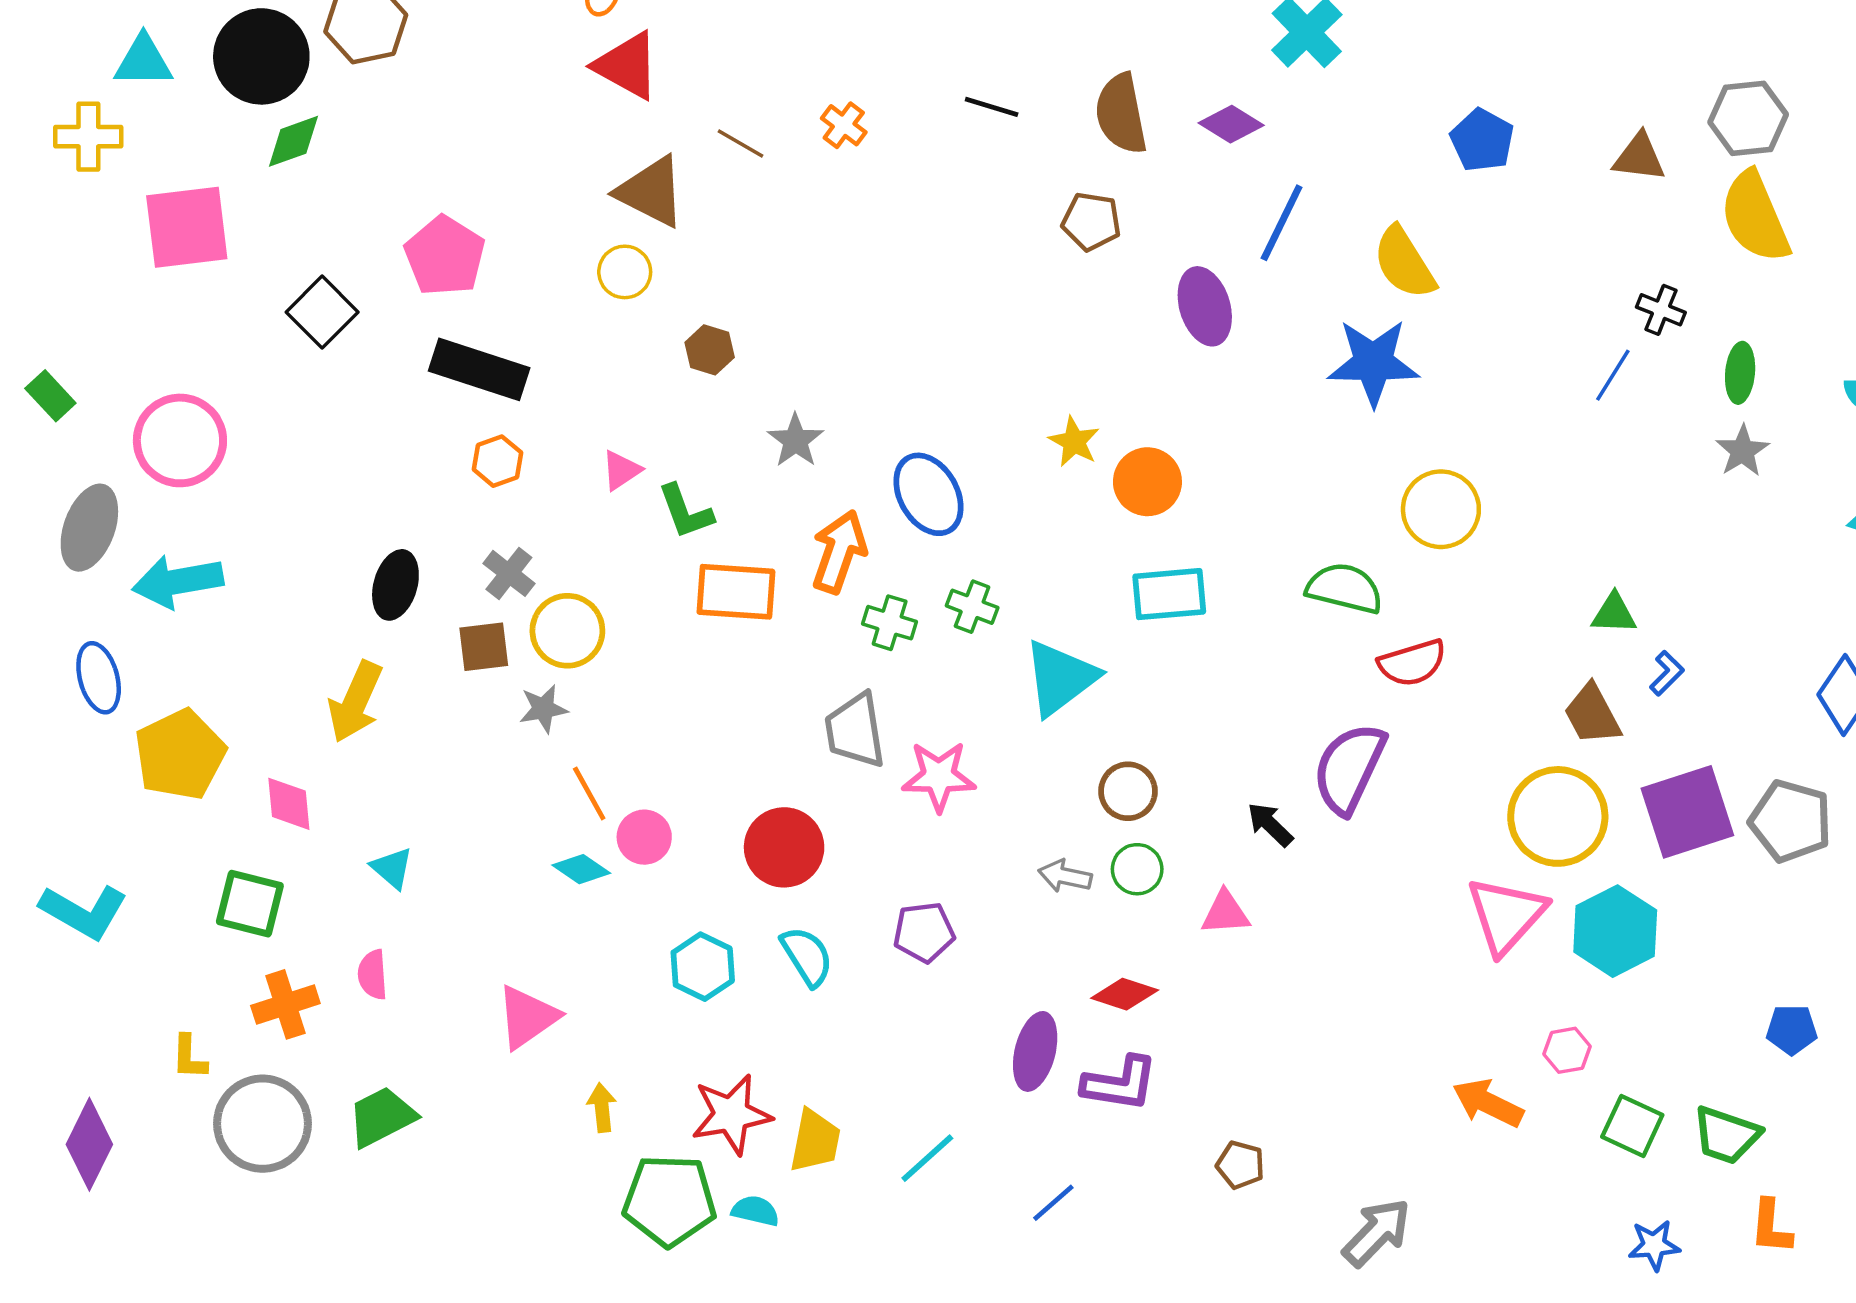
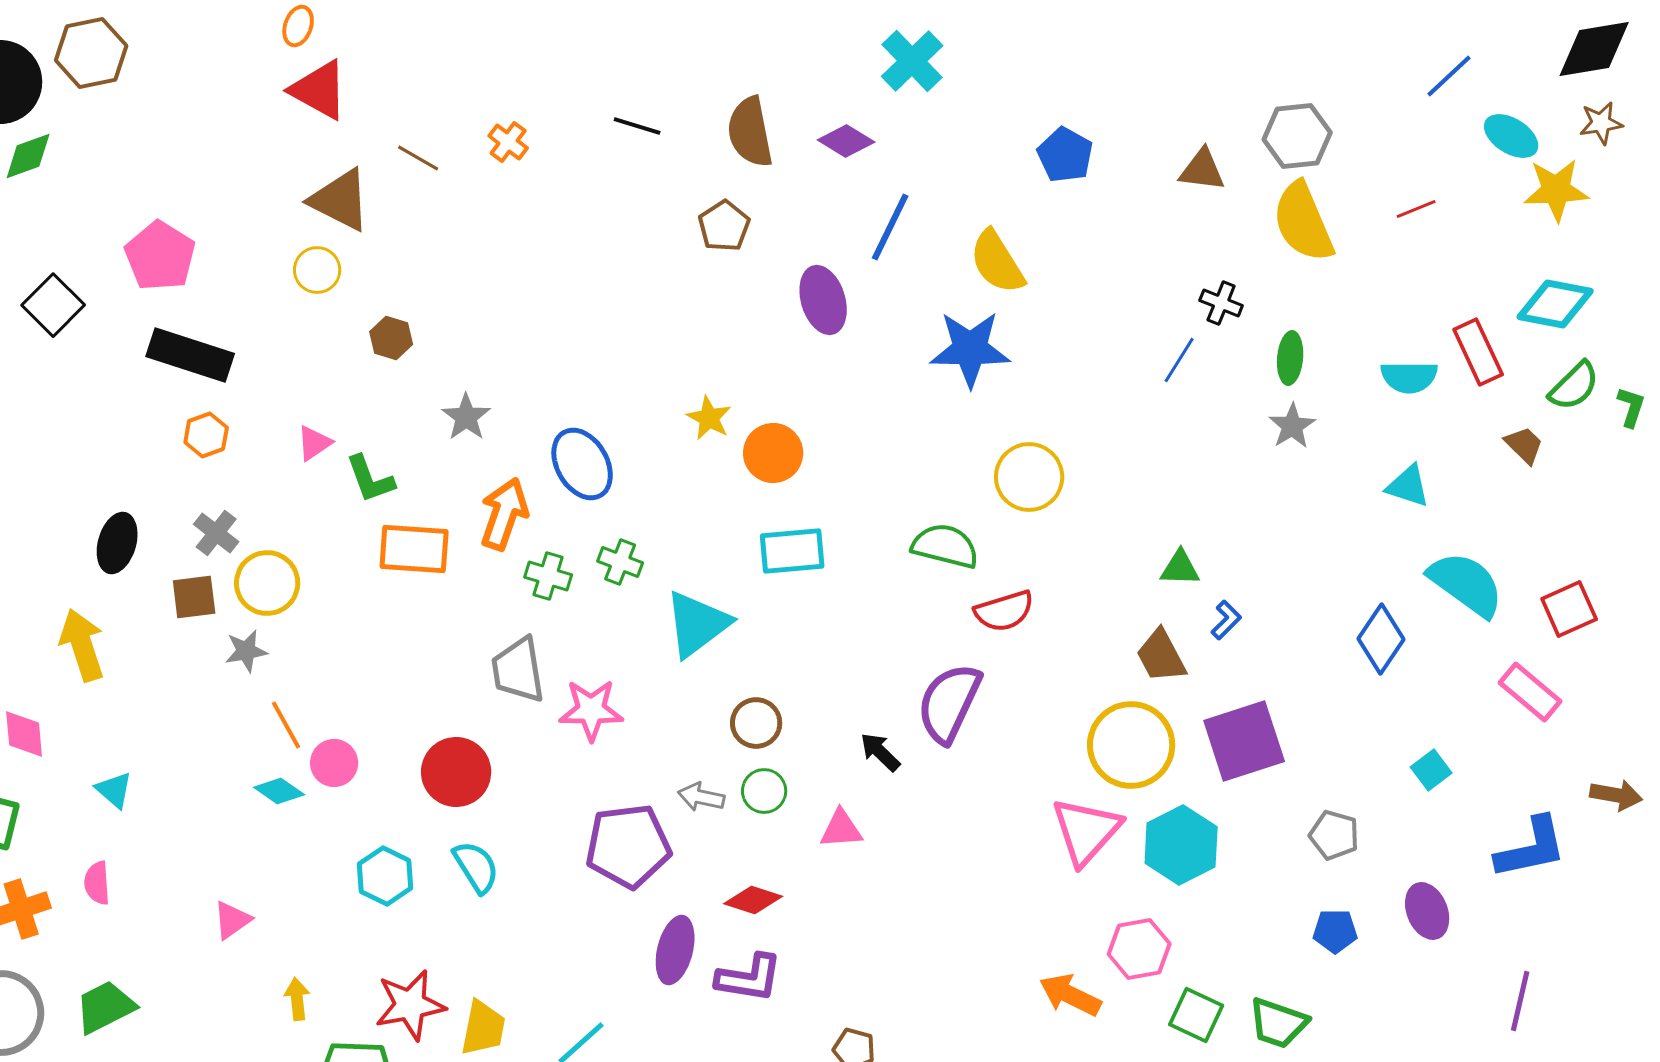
brown pentagon: (1091, 222) -> (724, 226), turned 30
yellow arrow: (355, 702) -> (82, 645), turned 138
gray pentagon: (1791, 821) -> (1334, 835), moved, size x0.7
purple pentagon: (924, 932) -> (628, 846), moved, size x1.6
pink triangle: (527, 1017) -> (232, 920), size x0.7
pink hexagon: (1567, 1050) -> (1139, 949), size x1.5

